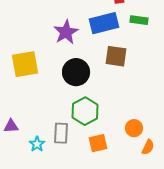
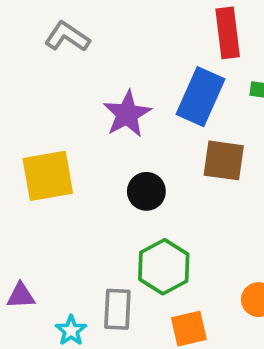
blue rectangle: (104, 23) -> (201, 97), turned -52
black circle: (76, 72) -> (146, 191), size x0.7

